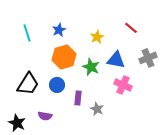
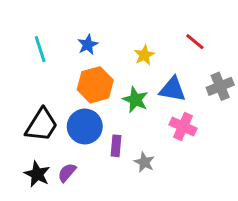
blue circle: (57, 85) -> (85, 126), size x1.5
purple semicircle: (45, 116) -> (67, 173), turned 120
black star: (17, 123) -> (37, 174), moved

